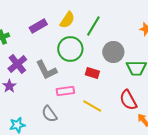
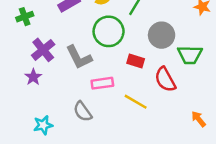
red semicircle: (128, 100) -> (165, 79), moved

